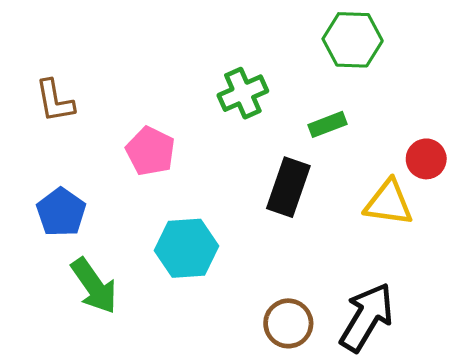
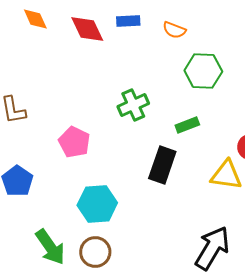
green arrow: (94, 286) -> (50, 247), moved
brown circle: (288, 323) -> (95, 252), moved

